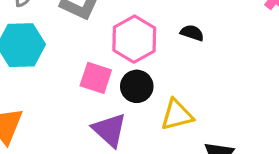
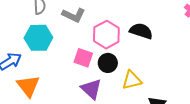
black semicircle: (192, 33) -> (141, 31), size x1.6

